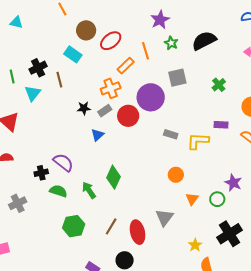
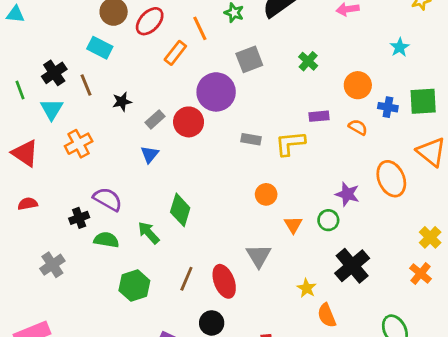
orange cross: (111, 88) -> (79, 144), moved
black star: (84, 108) -> (122, 102), moved

